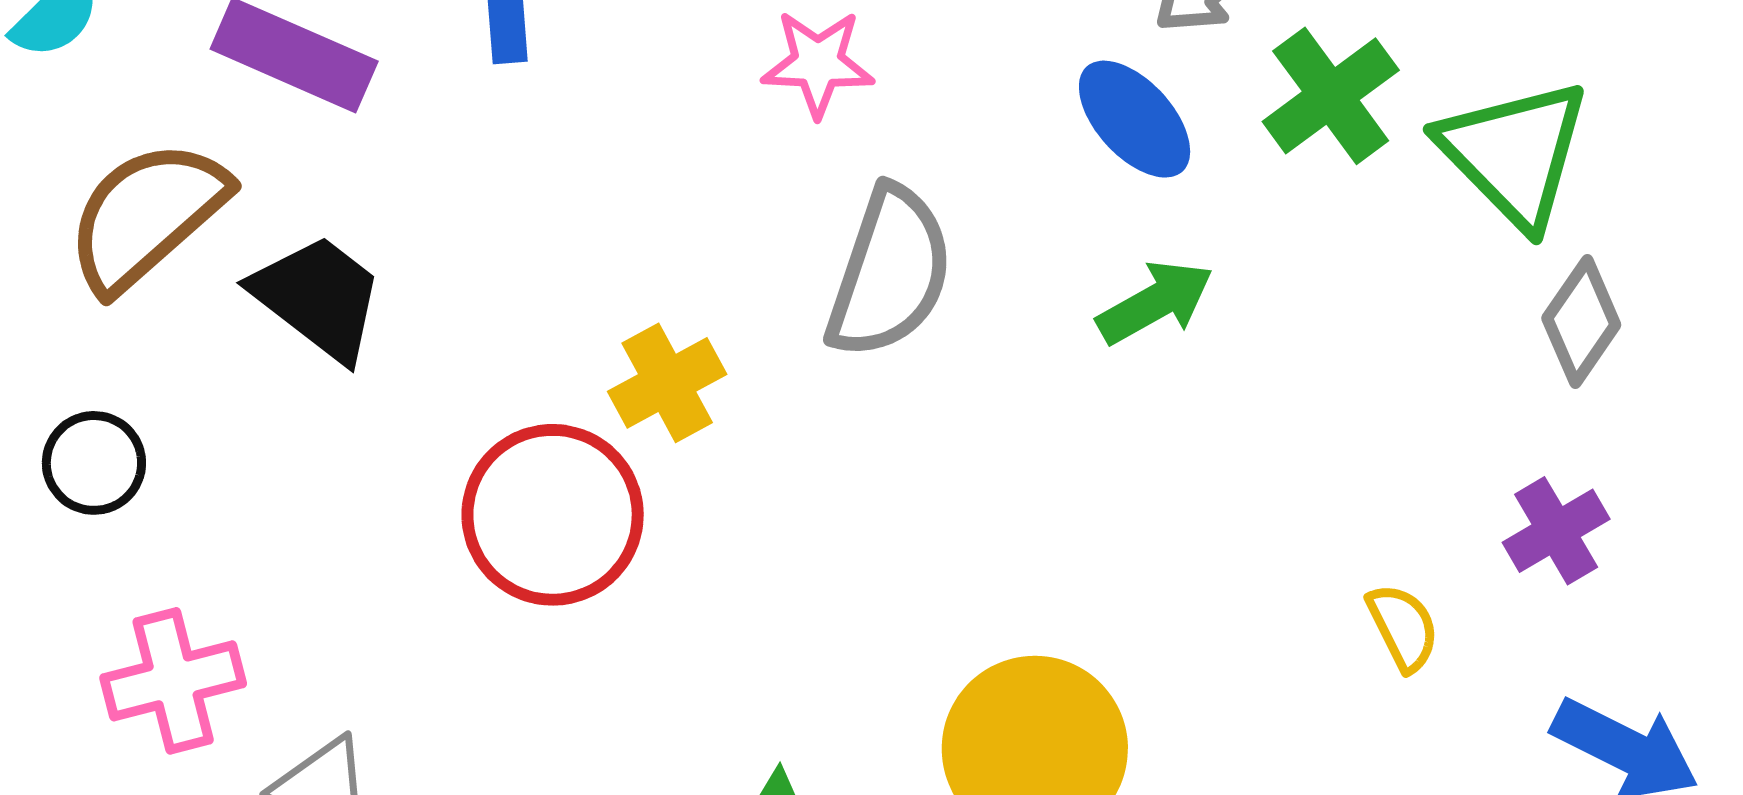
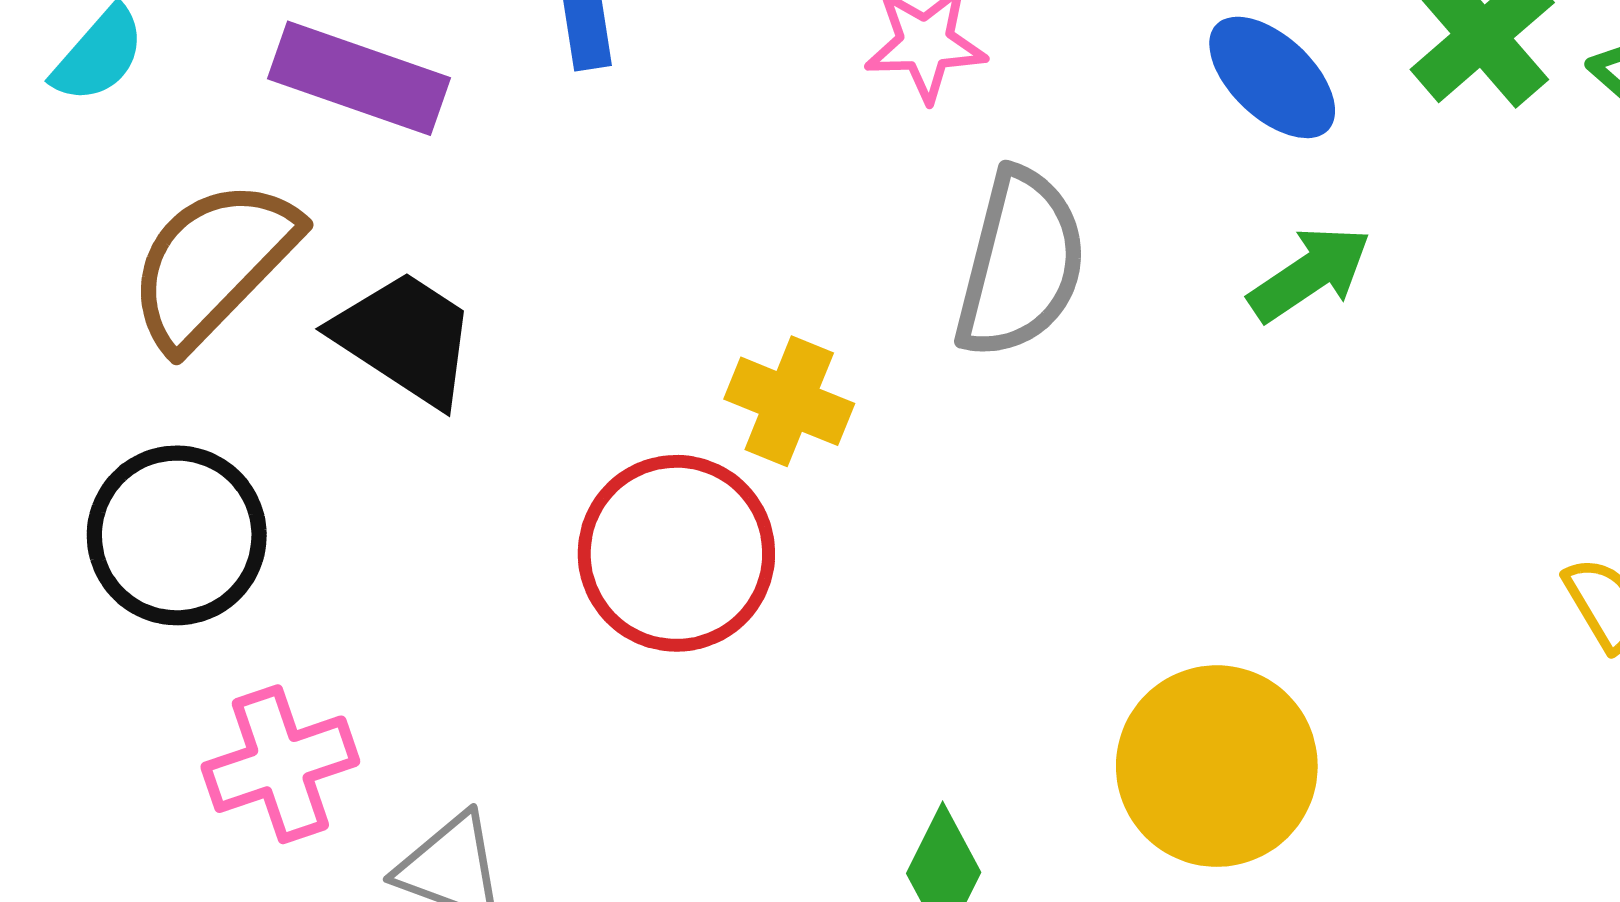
yellow cross: (667, 383) -> (789, 401), turned -35
black circle: (94, 463) -> (177, 535), size x1.6

